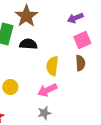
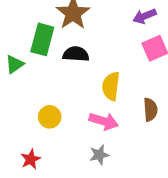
brown semicircle: (80, 63) -> (150, 110), moved
pink arrow: (47, 90) -> (104, 121), turned -138

